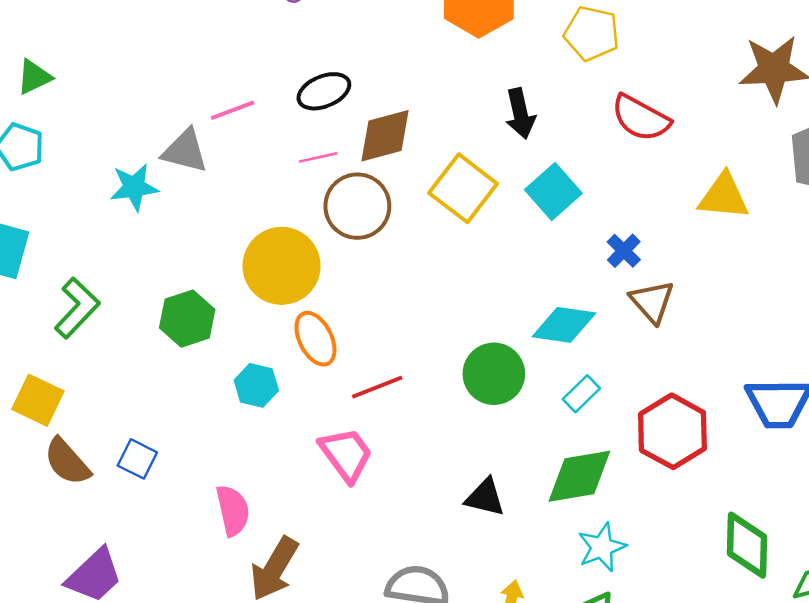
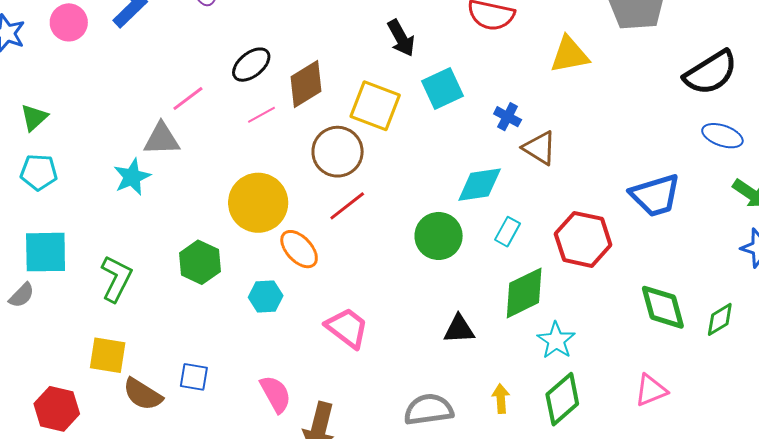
cyan square: (553, 192) -> (443, 88), turned 33
brown circle: (357, 206) -> (338, 152), moved
red line: (377, 387) -> (347, 206), moved

